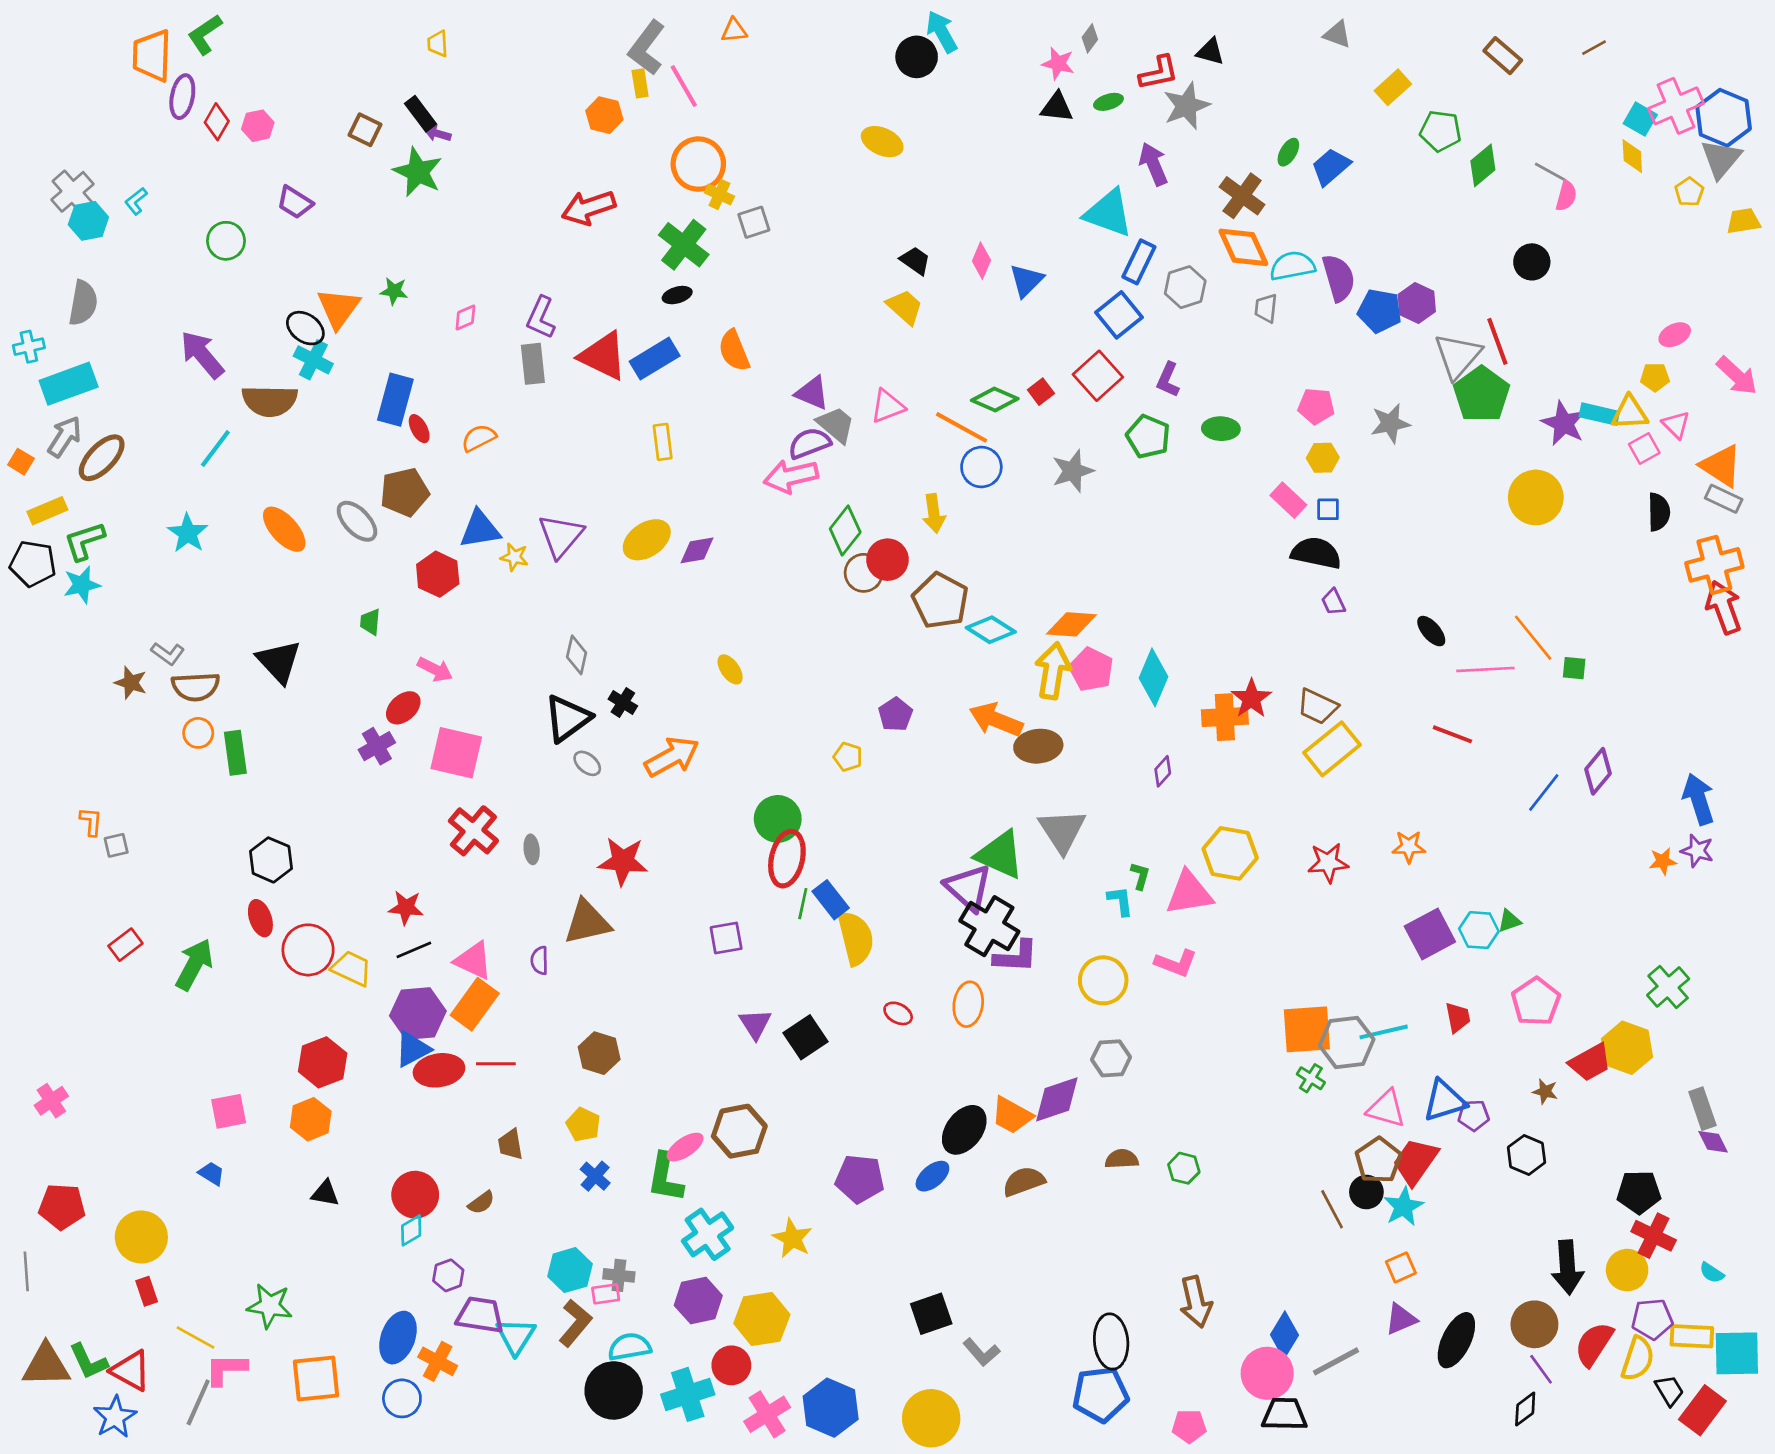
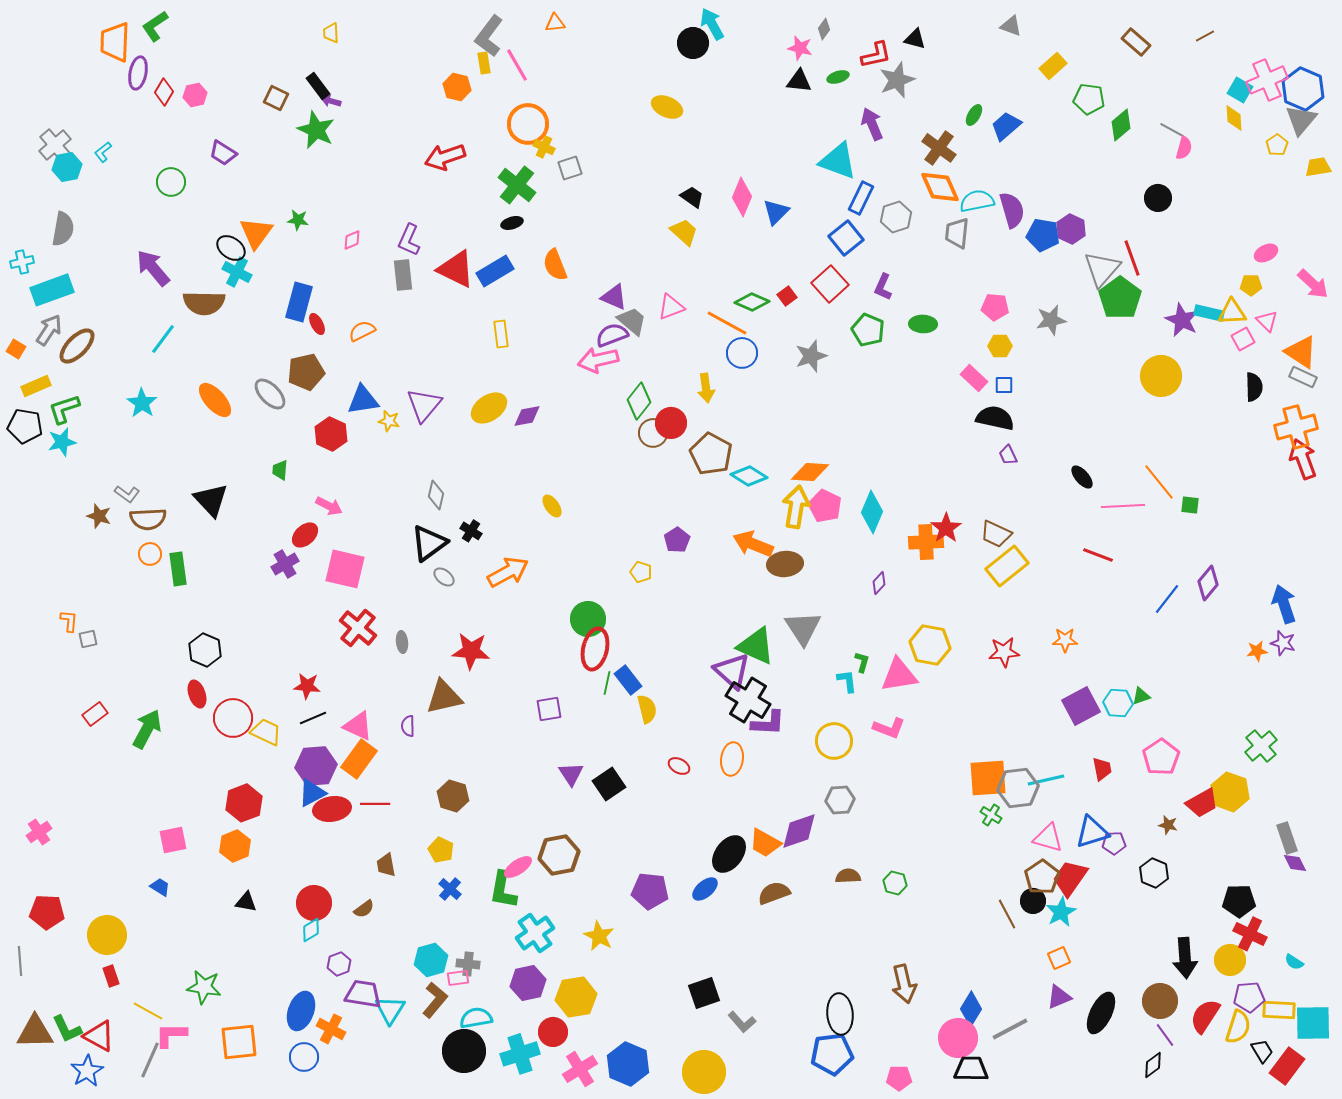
pink diamond: (981, 261) -> (742, 197), size x1.4
gray trapezoid: (1266, 308) -> (957, 233), size x1.4
yellow semicircle: (856, 938) -> (647, 709), size x0.7

